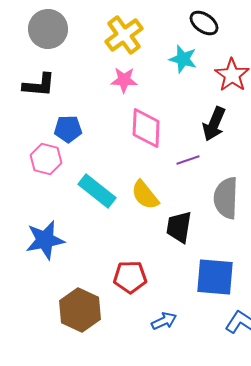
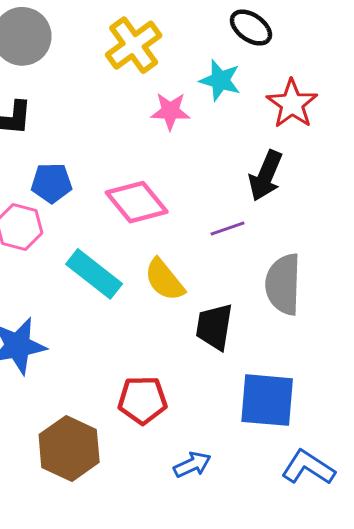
pink star: (124, 80) -> (170, 111), moved
pink diamond: (146, 128) -> (137, 202), moved, turned -42

